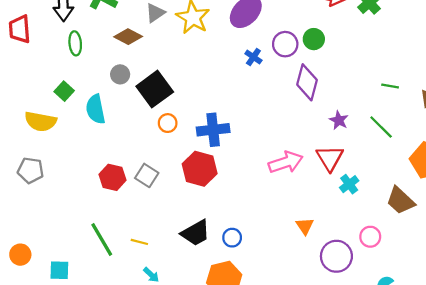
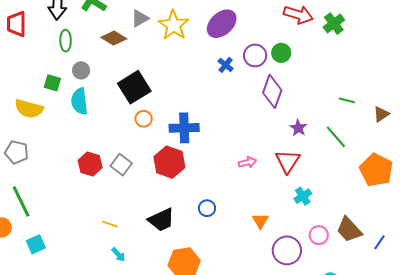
gray circle: (120, 74) -> (81, 70), moved
green square: (64, 91) -> (52, 83), turned -30
pink arrow: (286, 162) -> (247, 162), size x0.6
cyan cross: (349, 184) -> (303, 196), moved
brown trapezoid: (400, 201) -> (349, 230), moved
blue circle: (232, 238) -> (207, 208), moved
green line: (102, 239) -> (21, 201), moved
cyan square: (59, 270) -> (36, 244), turned -30

